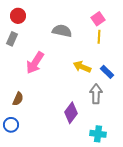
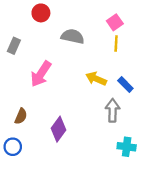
red circle: (18, 16) -> (41, 13), moved
purple diamond: (71, 113) -> (59, 129), moved
cyan cross: (98, 134) -> (127, 147), moved

